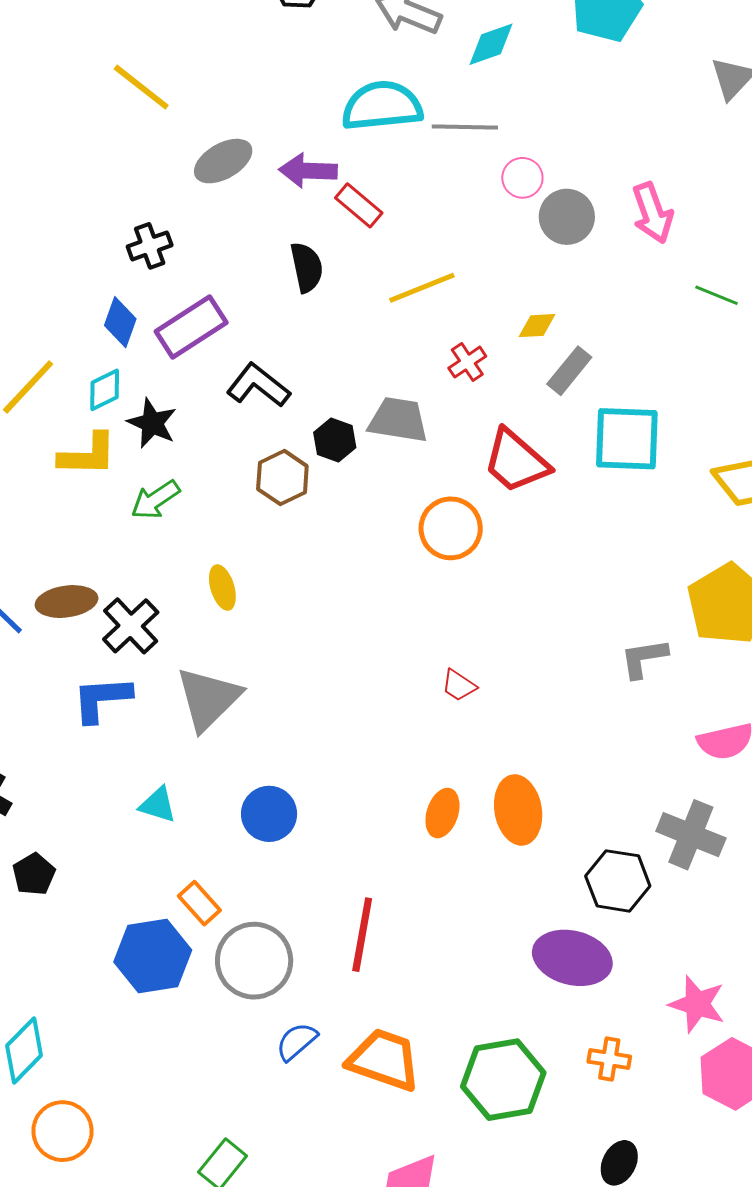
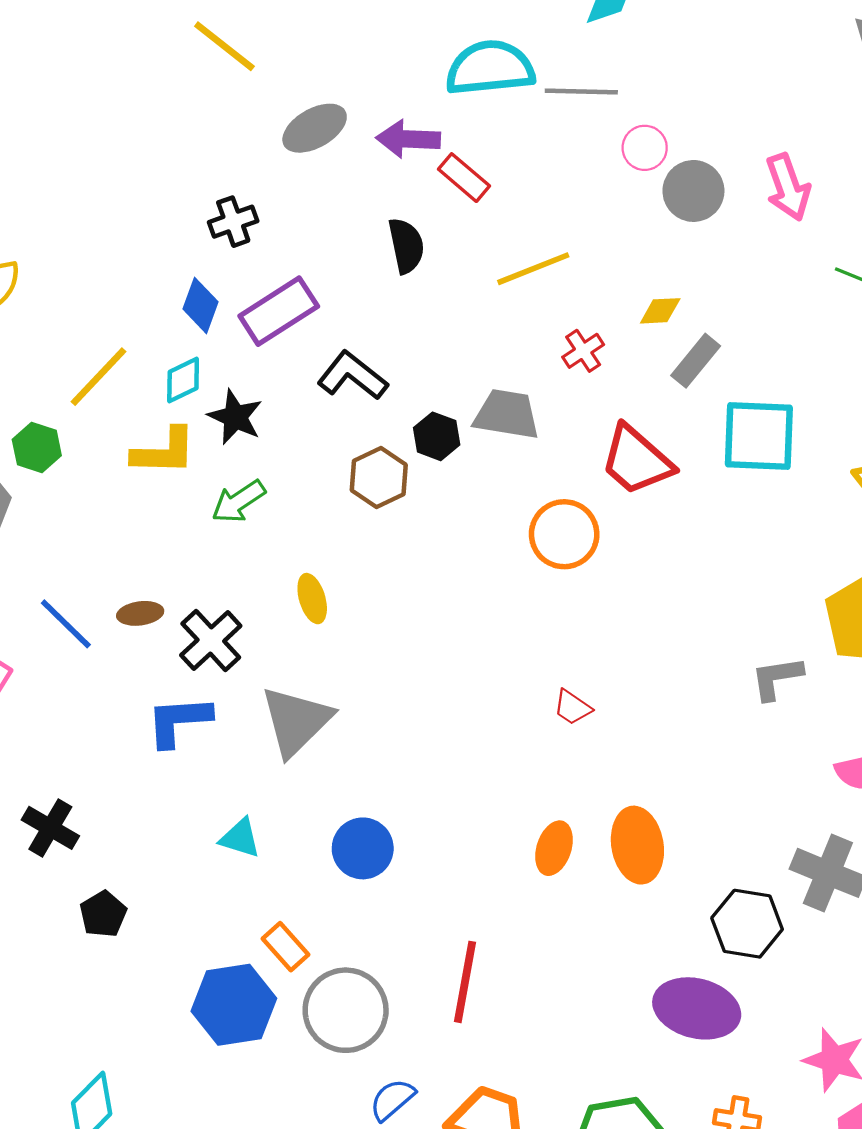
brown ellipse: (67, 602) -> (140, 613), size x0.7

